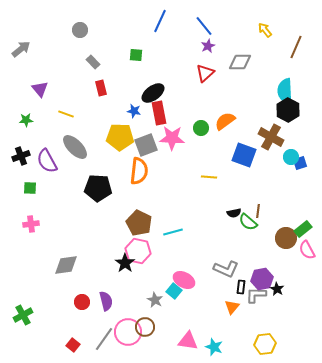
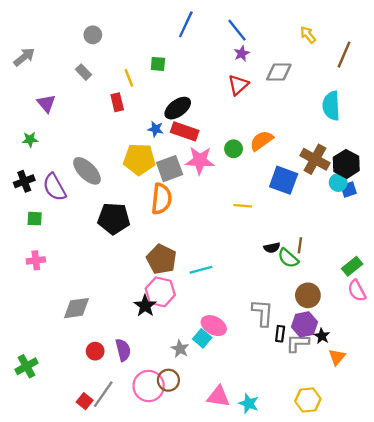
gray rectangle: (93, 62) -> (84, 72), moved
black hexagon: (288, 110) -> (346, 164), moved
red rectangle: (159, 113) -> (185, 131), turned -60
yellow line: (66, 114) -> (129, 78), moved, turned 49
brown circle: (286, 238) -> (308, 295), moved
gray L-shape: (226, 269) -> (263, 313), turned -110
orange triangle: (232, 307) -> (337, 357), moved
gray line: (104, 339) -> (103, 394), moved

